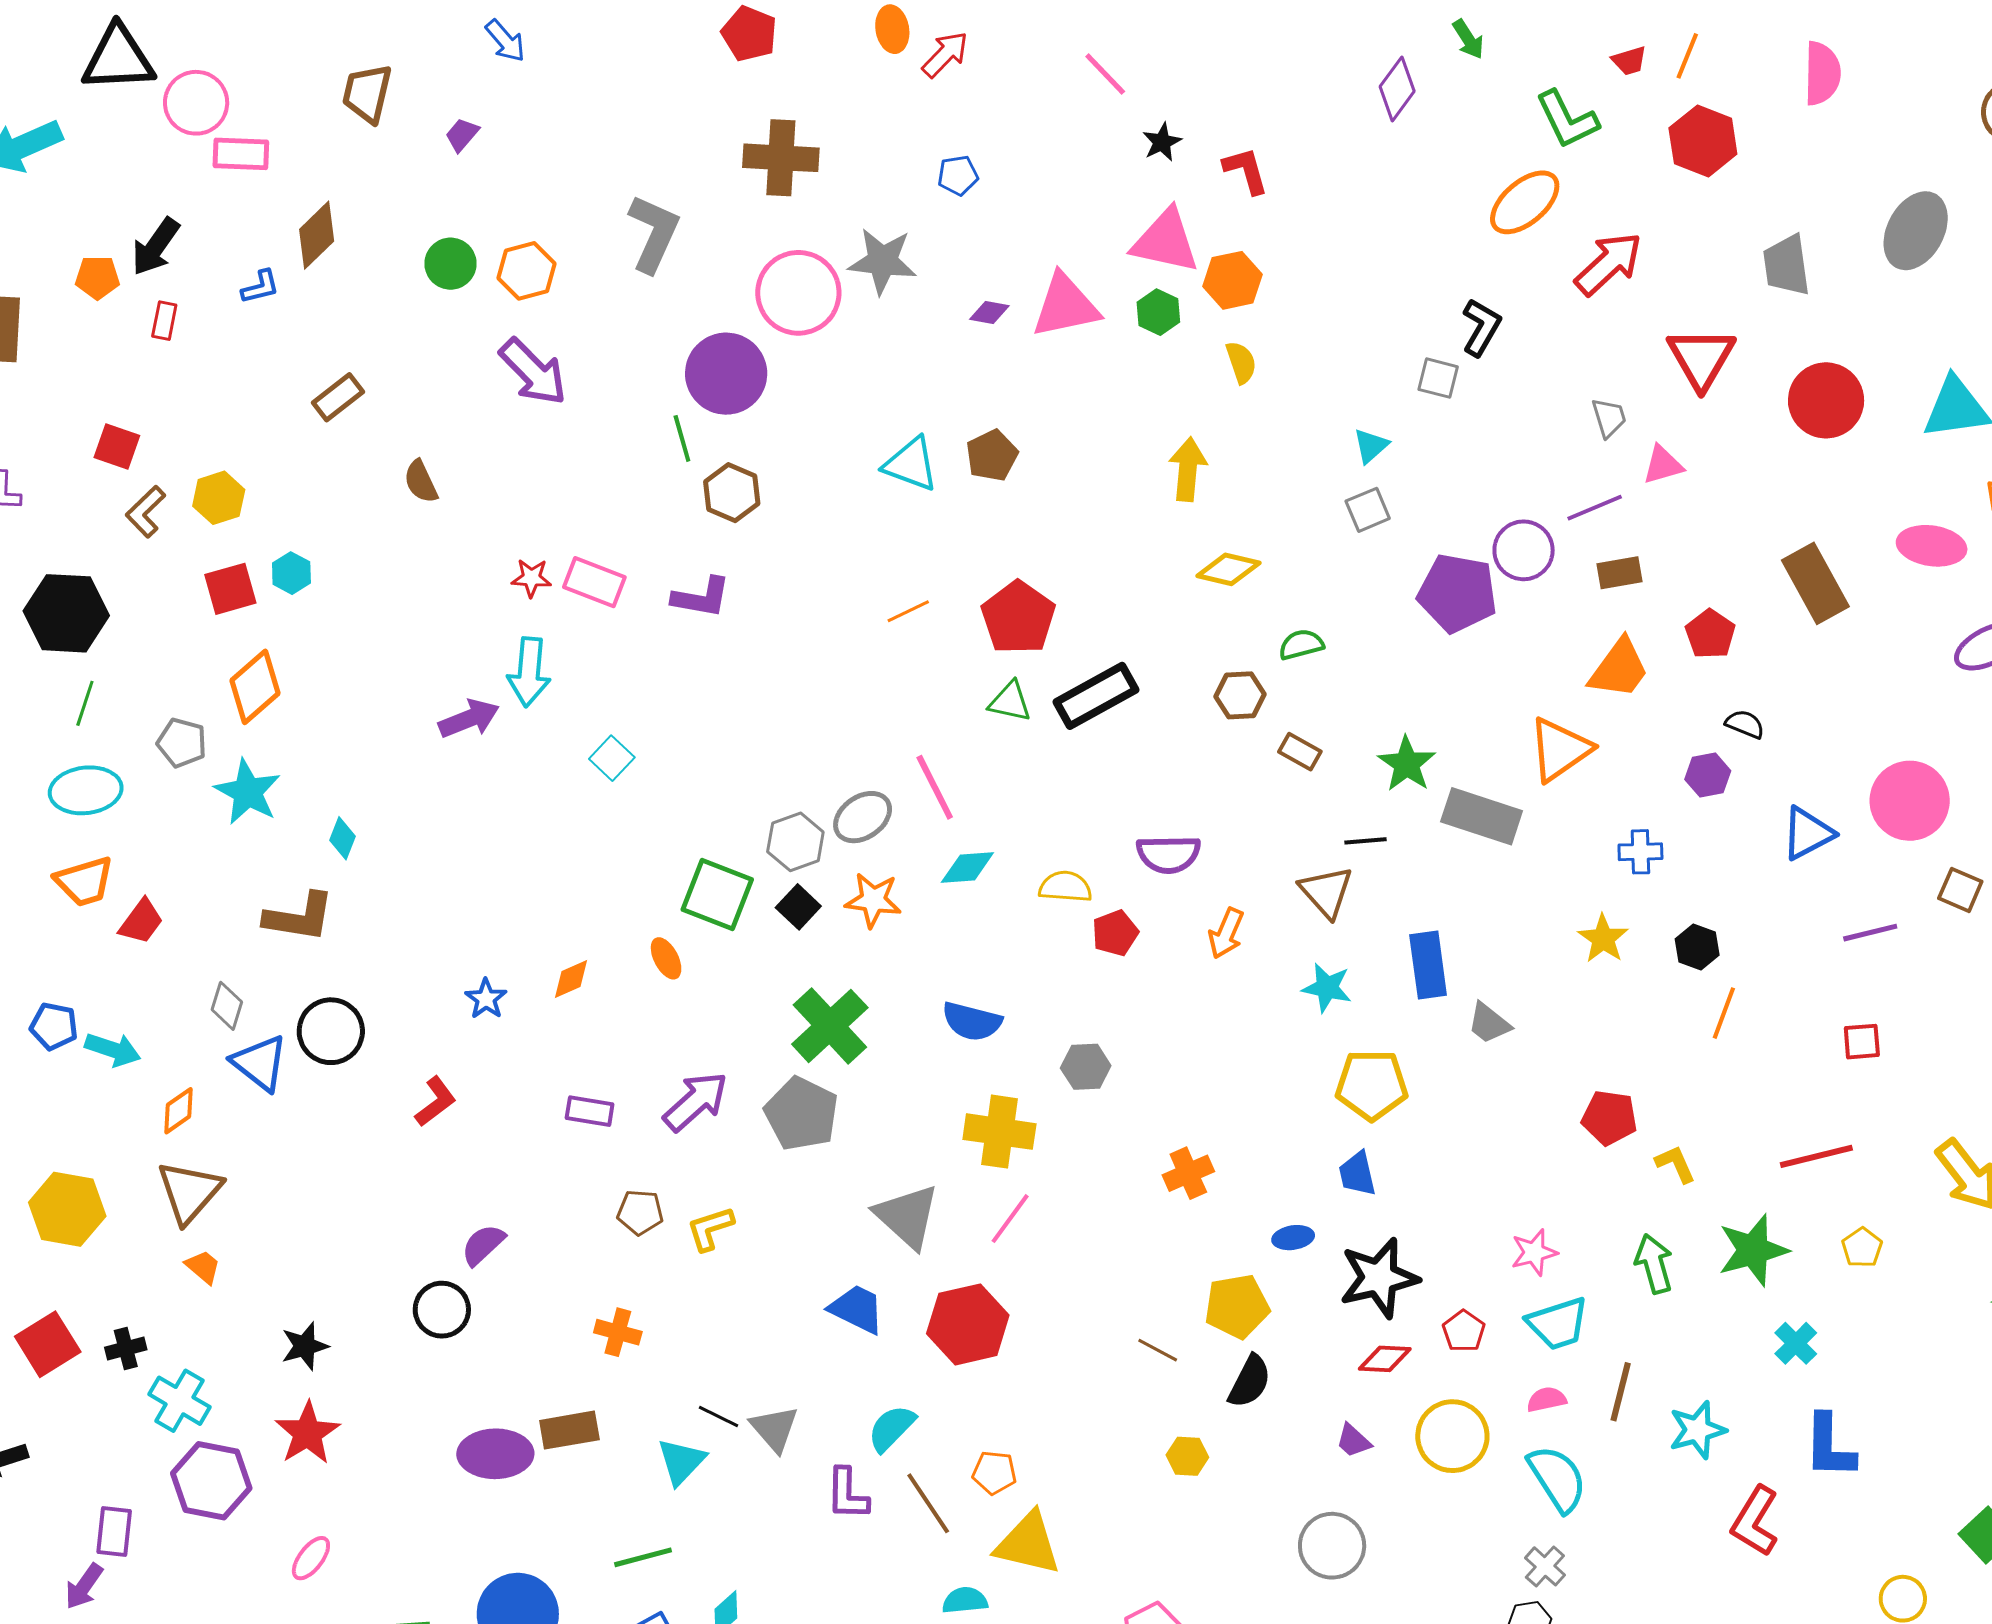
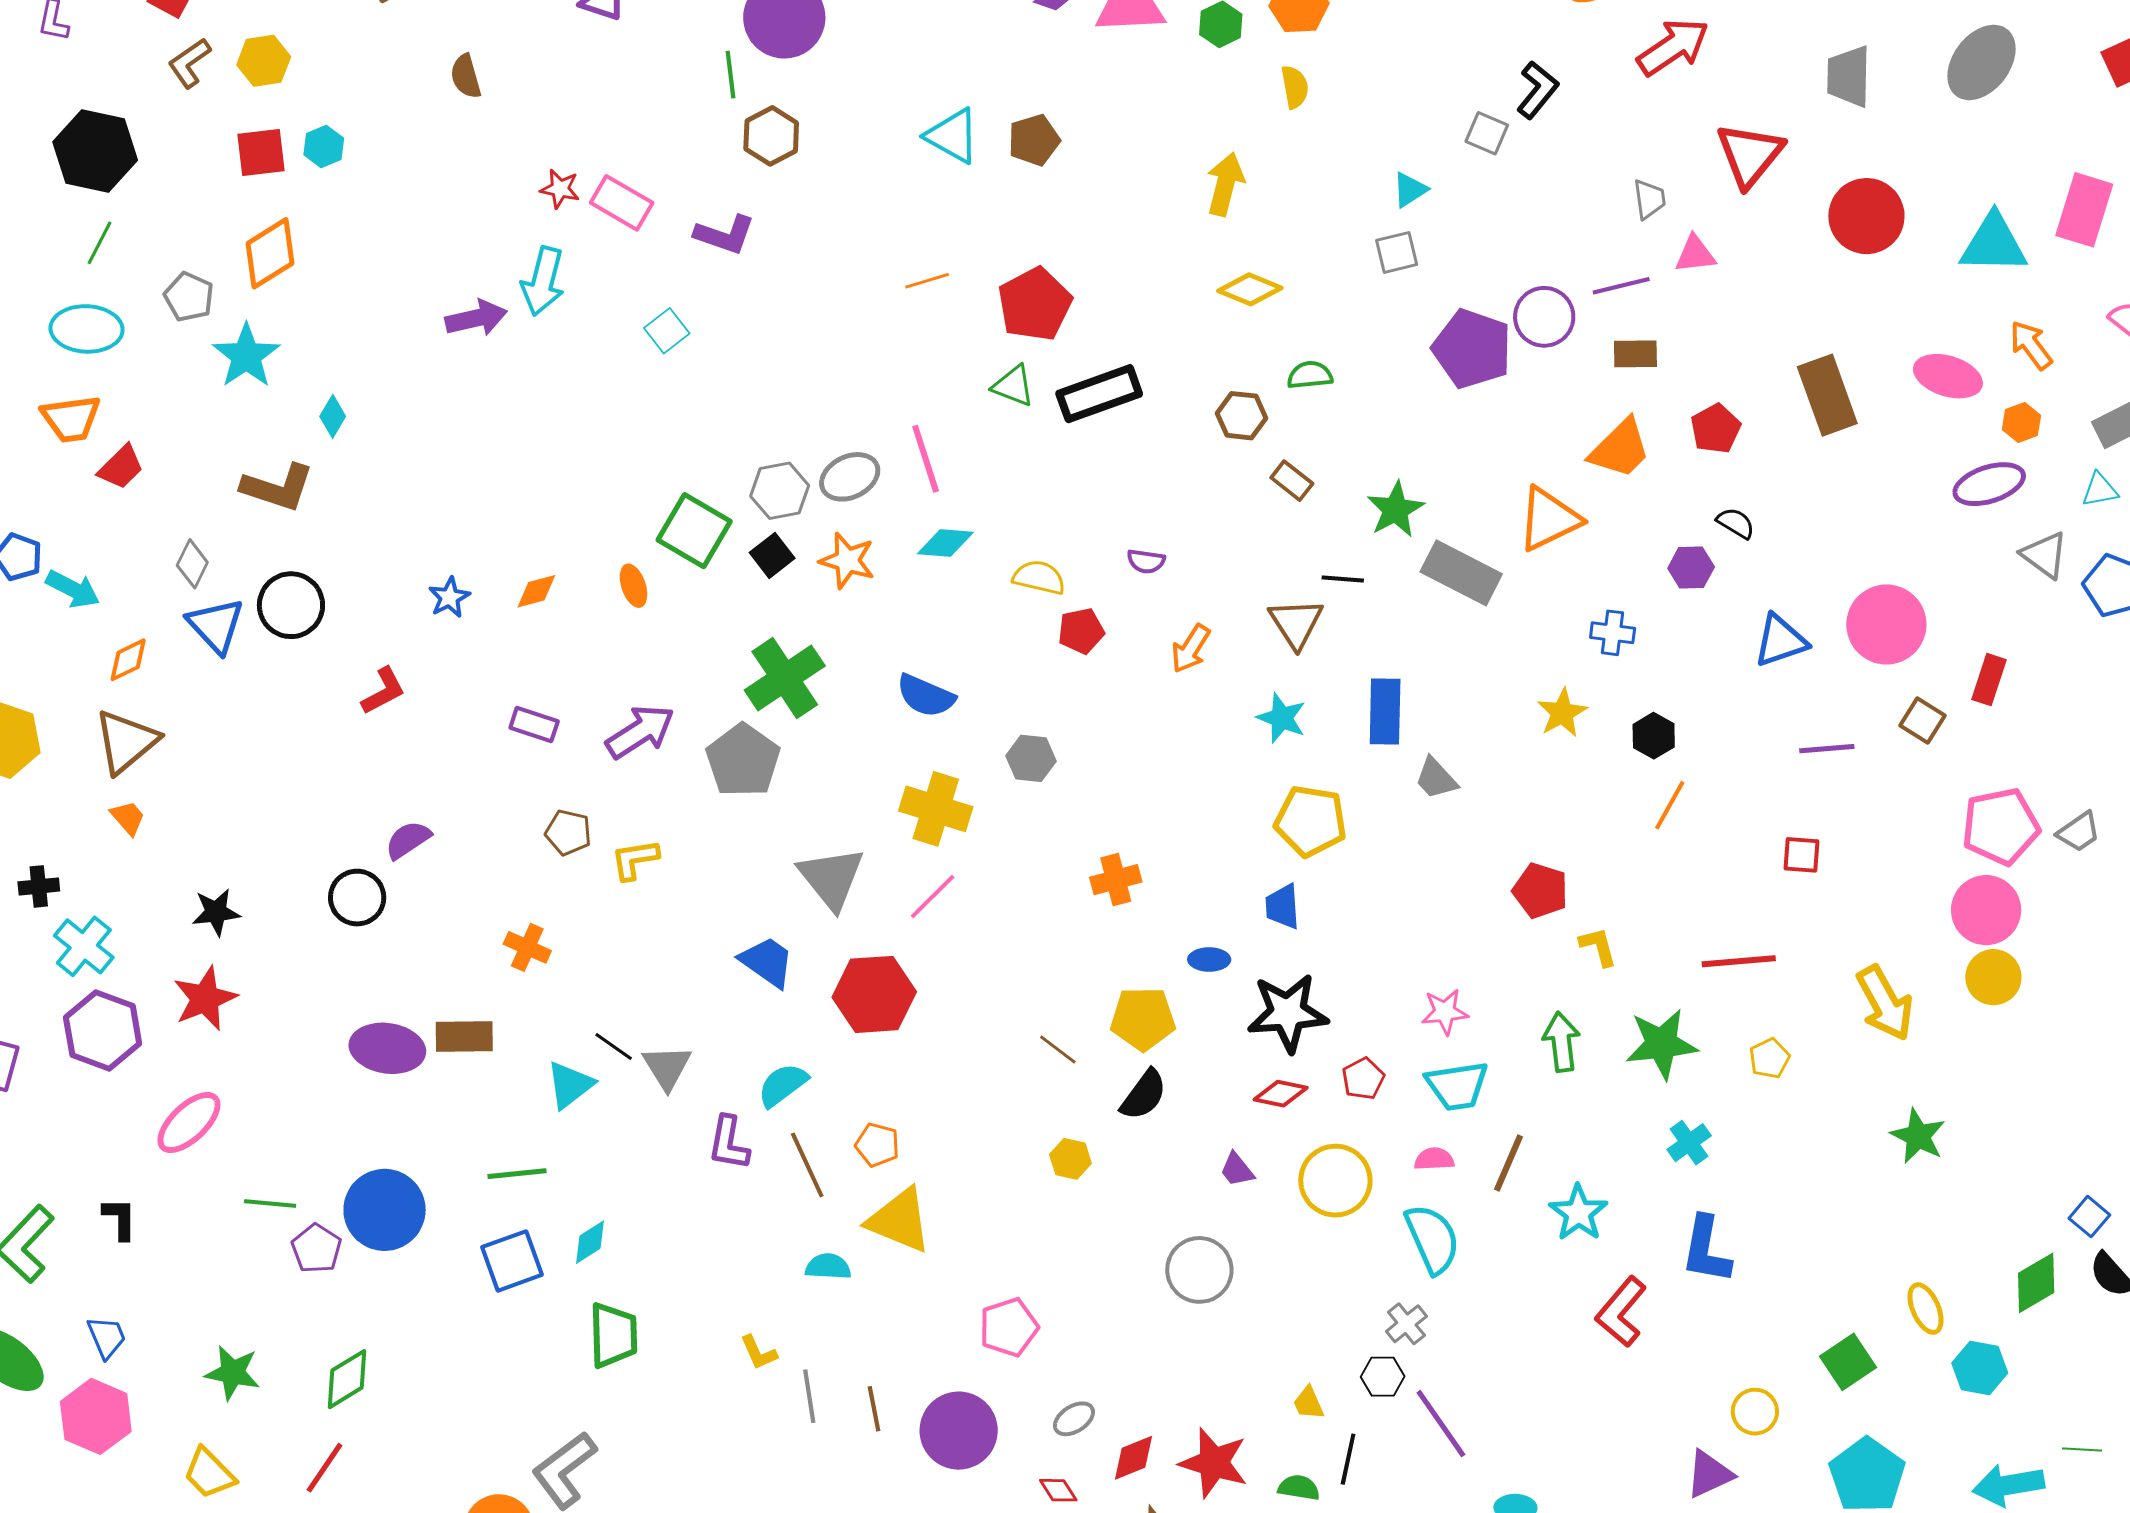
cyan square: (612, 758) -> (667, 331), moved
purple semicircle: (1168, 854) -> (1146, 561), size x0.6
cyan star: (1697, 1430) -> (1578, 1213), turned -30
pink ellipse: (311, 1558) -> (189, 1123), size x1.5

